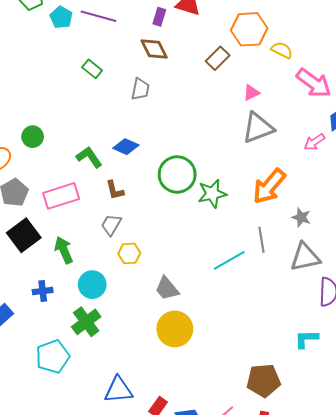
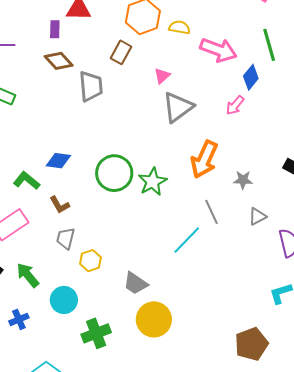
gray trapezoid: (140, 89) -> (91, 86), moved, size x1.4
gray triangle: (305, 257) -> (257, 216), size x0.6
green cross: (86, 322) -> (96, 333), moved, turned 32

